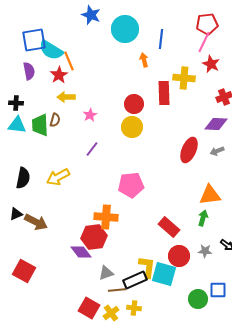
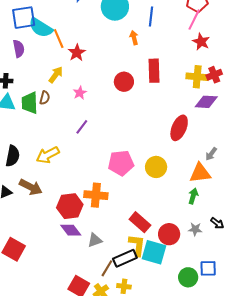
red star: (59, 75) -> (77, 53), moved
yellow cross: (184, 78) -> (197, 77), moved
yellow arrow: (66, 97) -> (56, 75), turned 126
yellow circle: (132, 127) -> (156, 167), moved
gray arrow: (217, 151) -> (211, 154), moved, turned -32
brown arrow: (36, 222) -> (31, 187), moved
red rectangle: (169, 227) -> (140, 222), moved
red hexagon: (94, 237) -> (70, 206), moved
gray triangle: (106, 273) -> (95, 240), moved
brown line: (117, 290) -> (107, 268), turned -54

